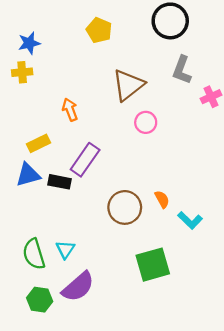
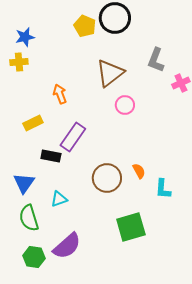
black circle: (170, 21) -> (115, 18), moved
blue triangle: (28, 175) -> (24, 183), moved, turned -40
cyan L-shape: (190, 220) -> (163, 189), turned 50
cyan triangle: (65, 249) -> (59, 199), moved, turned 36

